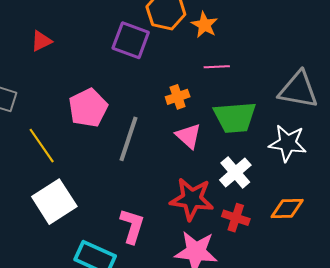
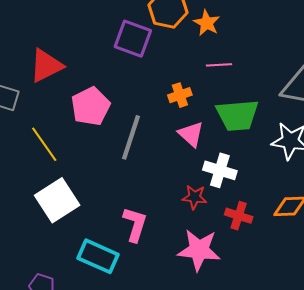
red triangle: (41, 41) -> (46, 66), moved, size x1.6
white cross: (235, 172) -> (220, 170), moved, turned -32
red star: (192, 199) -> (194, 197), size x0.6

